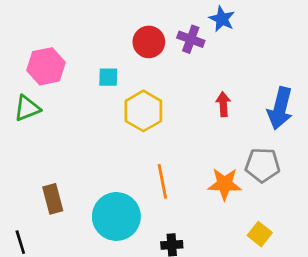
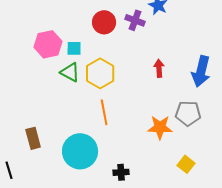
pink hexagon: (46, 66) -> (48, 44), moved
green triangle: (27, 108) -> (70, 72), moved, turned 50
orange line: (162, 181) -> (104, 112), moved

